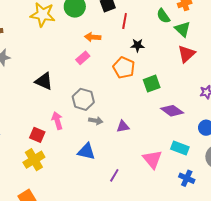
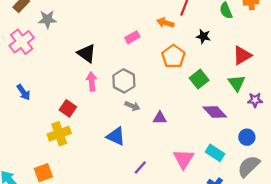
green triangle: (183, 29) -> (237, 83), moved
orange arrow: (93, 37) -> (165, 23), moved
black star: (138, 45) -> (203, 36), moved
green square: (152, 84) -> (199, 79), turned -30
pink arrow: (57, 121) -> (92, 82), moved

